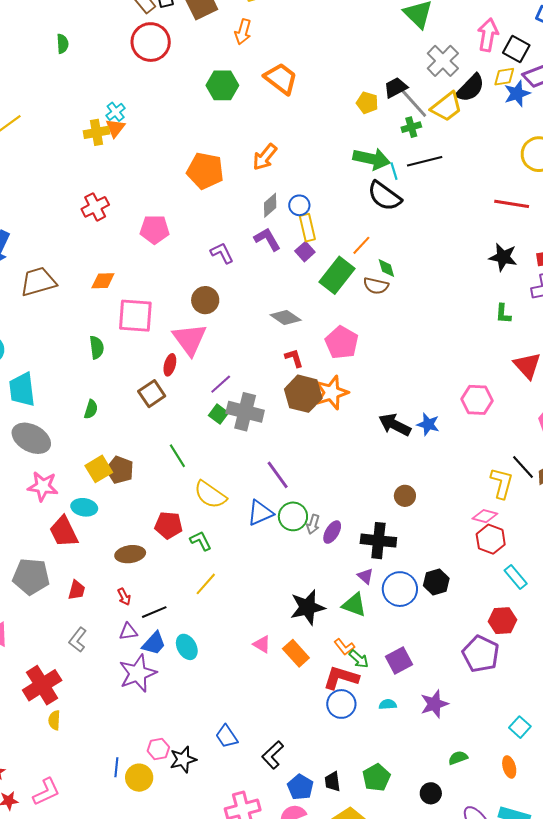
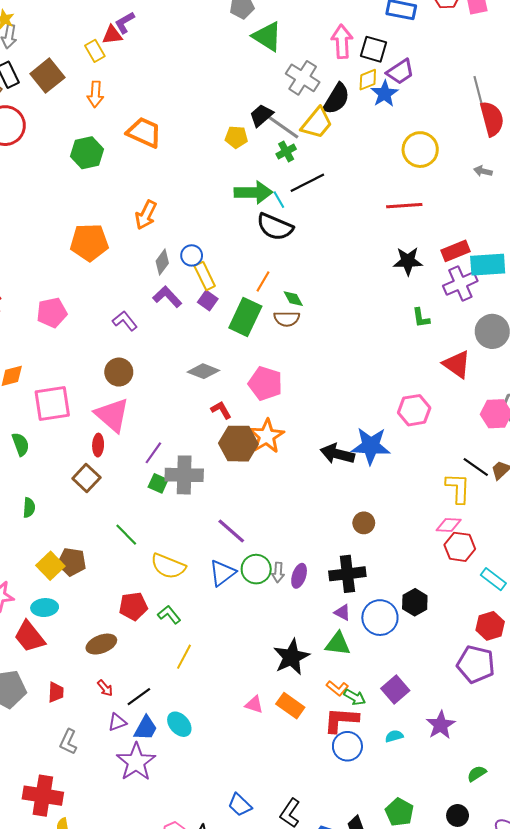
blue star: (428, 424) -> (371, 446), size x1.6
red cross: (42, 685) -> (43, 796), turned -36

